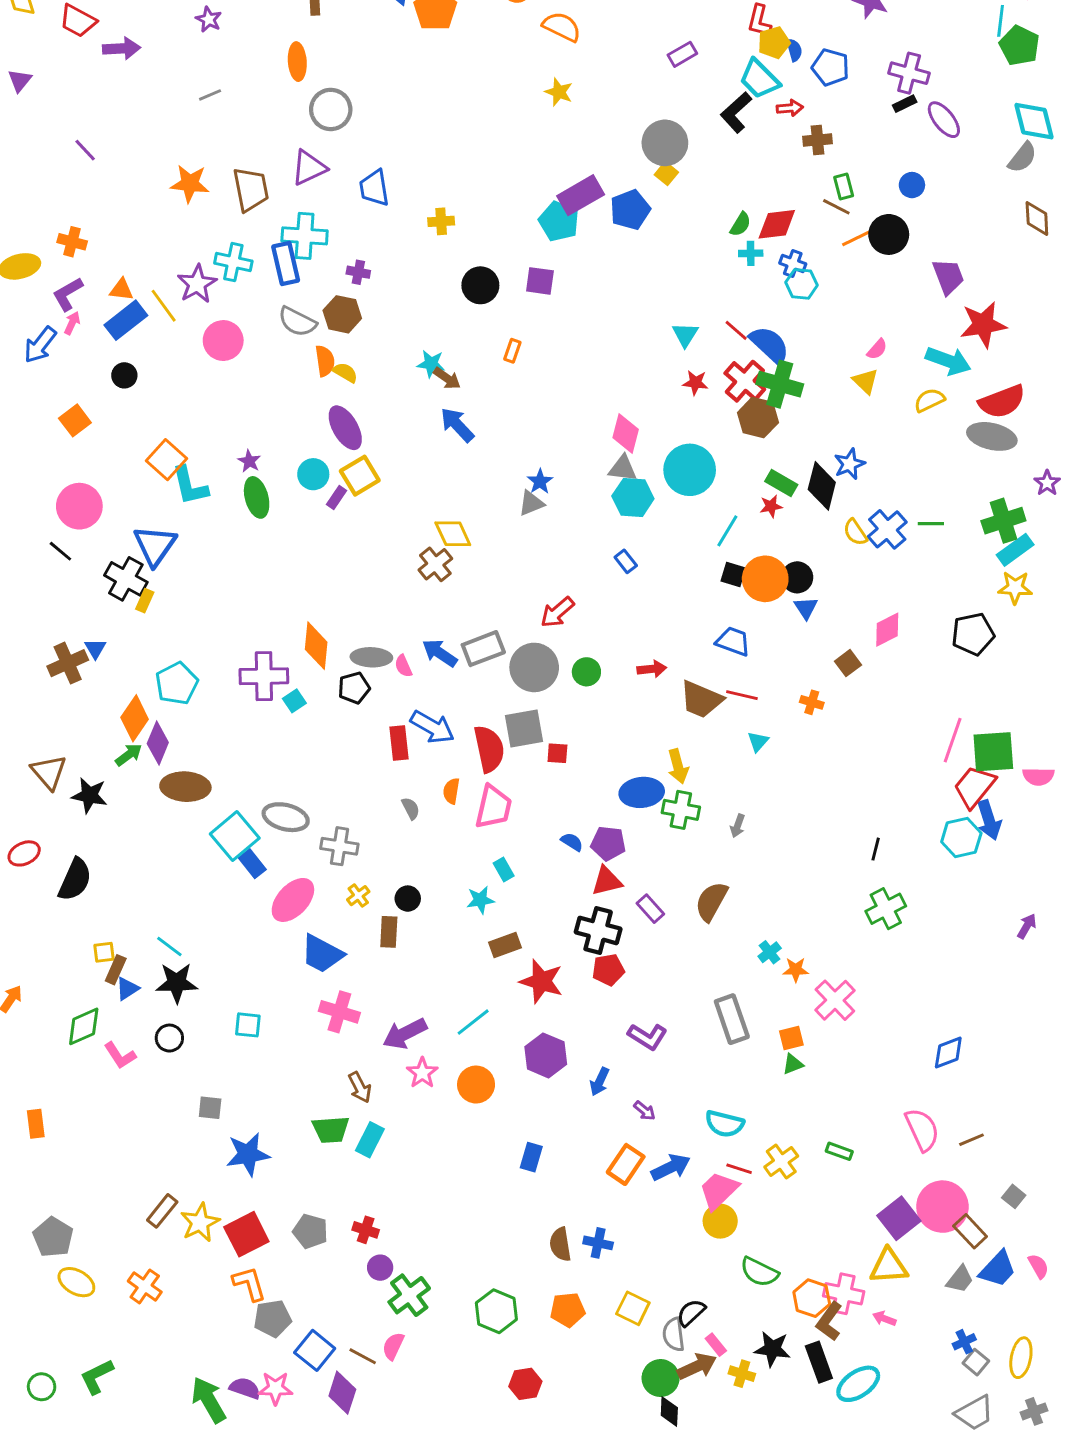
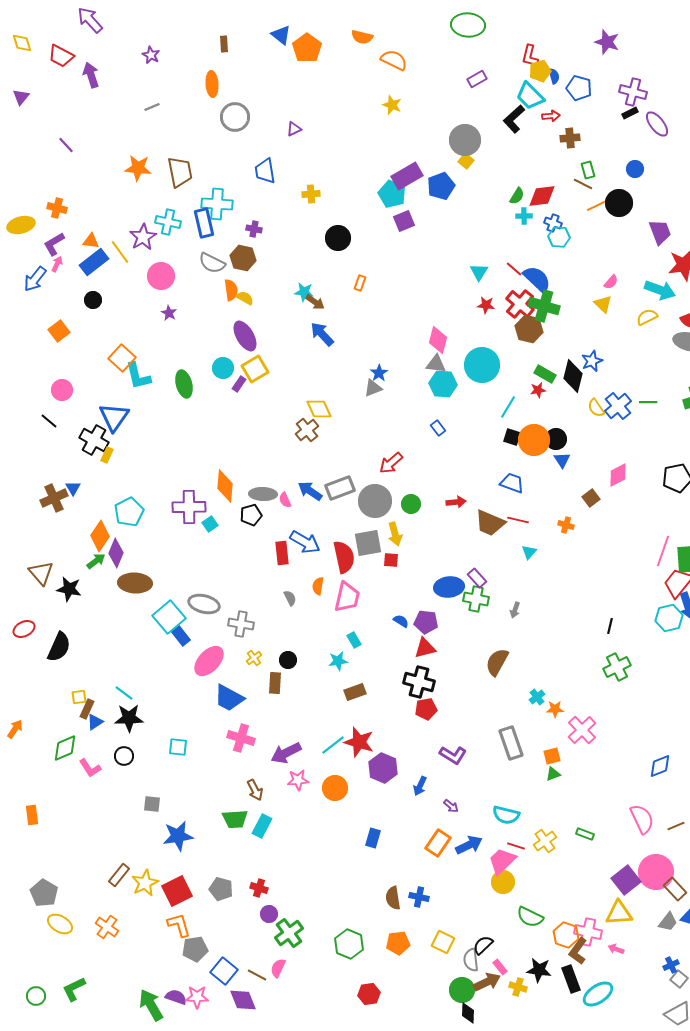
purple arrow: (121, 48) -> (91, 75), turned -105
purple triangle: (309, 168) -> (294, 129), moved, size x0.6
purple square: (540, 281) -> (404, 221), moved, turned -30
purple star: (249, 461) -> (169, 313), moved
pink circle: (79, 506) -> (62, 390), size x0.7
yellow arrow: (678, 766) -> (395, 534), moved
purple rectangle: (650, 909) -> (477, 578), moved
red star: (541, 981) -> (359, 742), moved
pink star: (422, 1073) -> (298, 780), turned 30
purple diamond: (342, 1393) -> (243, 1000), turned -40

